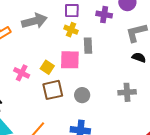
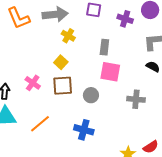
yellow cross: (71, 30) -> (68, 36), moved
pink square: (70, 60) -> (110, 72), moved
pink cross: (22, 73) -> (33, 83), moved

